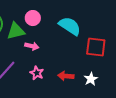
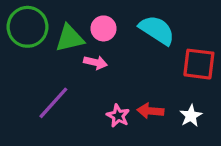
pink circle: (33, 18) -> (103, 28), moved
pink star: (37, 73) -> (118, 116), moved

